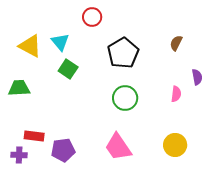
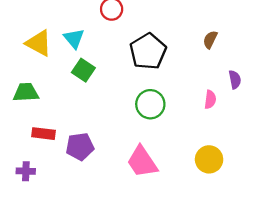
red rectangle: (34, 136) -> (43, 134), moved
purple pentagon: (63, 150) -> (80, 146), moved

